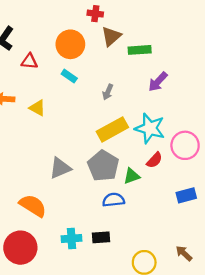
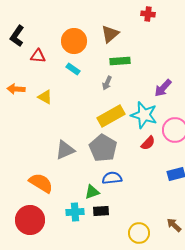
red cross: (95, 14) -> (148, 14), moved
green rectangle: (140, 50) -> (120, 61), moved
purple arrow: (158, 82) -> (163, 88), moved
green triangle: (132, 176) -> (92, 192), moved

